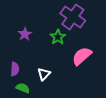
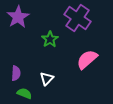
purple star: (25, 34) -> (18, 17), moved, size x1.5
green star: (58, 37) -> (50, 39), moved

